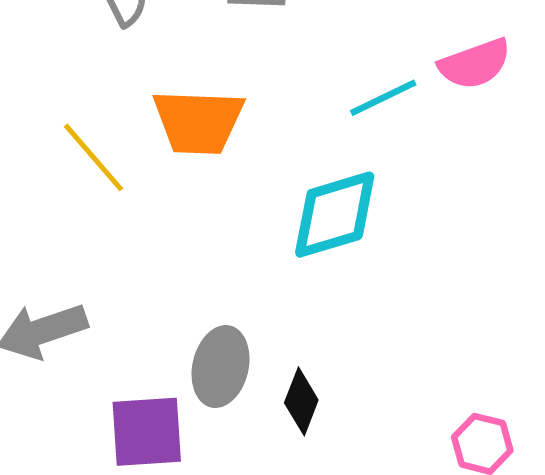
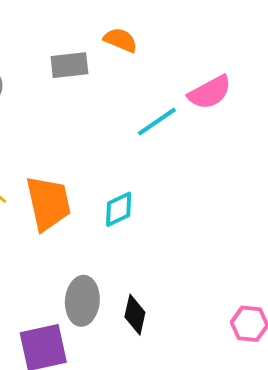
orange trapezoid: (198, 122) -> (48, 203), moved, turned -96
cyan diamond: (335, 215) -> (119, 209), moved, size x0.6

